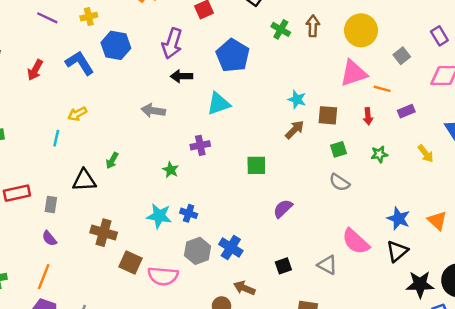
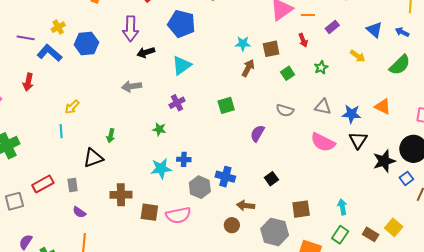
blue L-shape: (80, 63) -> (50, 53), moved
gray semicircle: (339, 182) -> (285, 110), moved
gray triangle: (327, 265) -> (323, 107), moved

